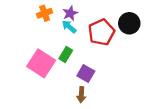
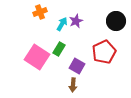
purple star: (70, 13) -> (76, 21), moved
cyan arrow: (69, 27) -> (62, 24), turned 80
red pentagon: (101, 32) -> (104, 52), moved

